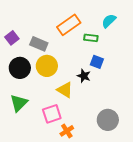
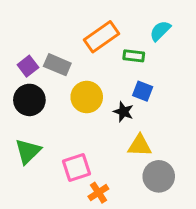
purple square: (12, 38) -> (28, 66), moved
yellow circle: (47, 66) -> (87, 97), moved
yellow triangle: (65, 90) -> (140, 146), moved, turned -30

